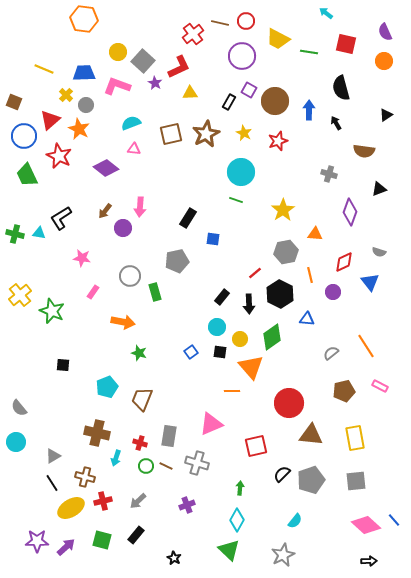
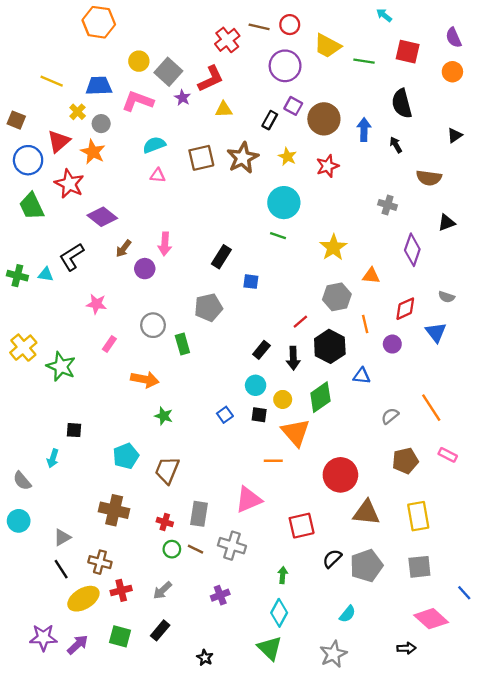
purple diamond: (106, 168) -> (102, 217), moved
cyan arrow: (116, 458) -> (53, 458), moved
blue line: (394, 520) -> (464, 593), moved
black arrow: (369, 561) -> (406, 648), moved

